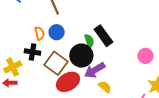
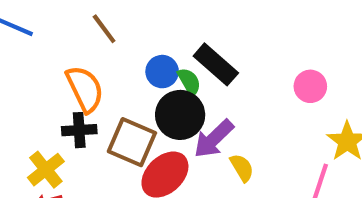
blue circle: (57, 32) -> (162, 72), moved
orange semicircle: (39, 33) -> (85, 89), size x1.6
yellow semicircle: (105, 87) -> (242, 168), turned 32

